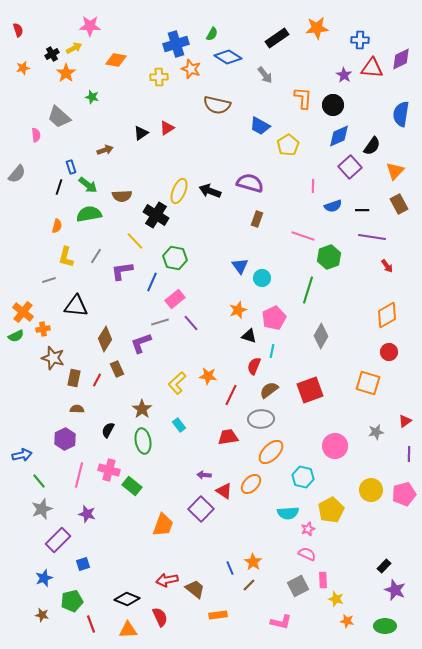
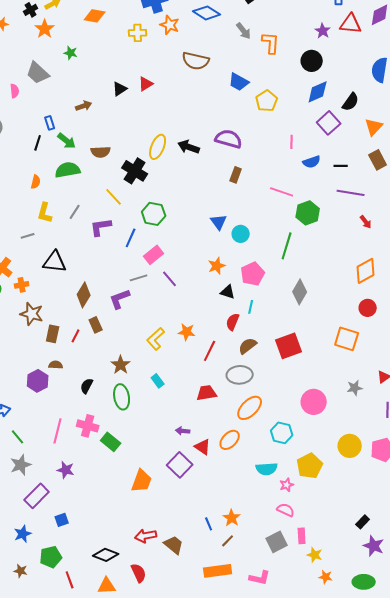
orange L-shape: (303, 98) -> (271, 43), moved
purple hexagon: (65, 439) -> (38, 381), moved
orange rectangle: (218, 615) -> (218, 571), moved, size x1.5

